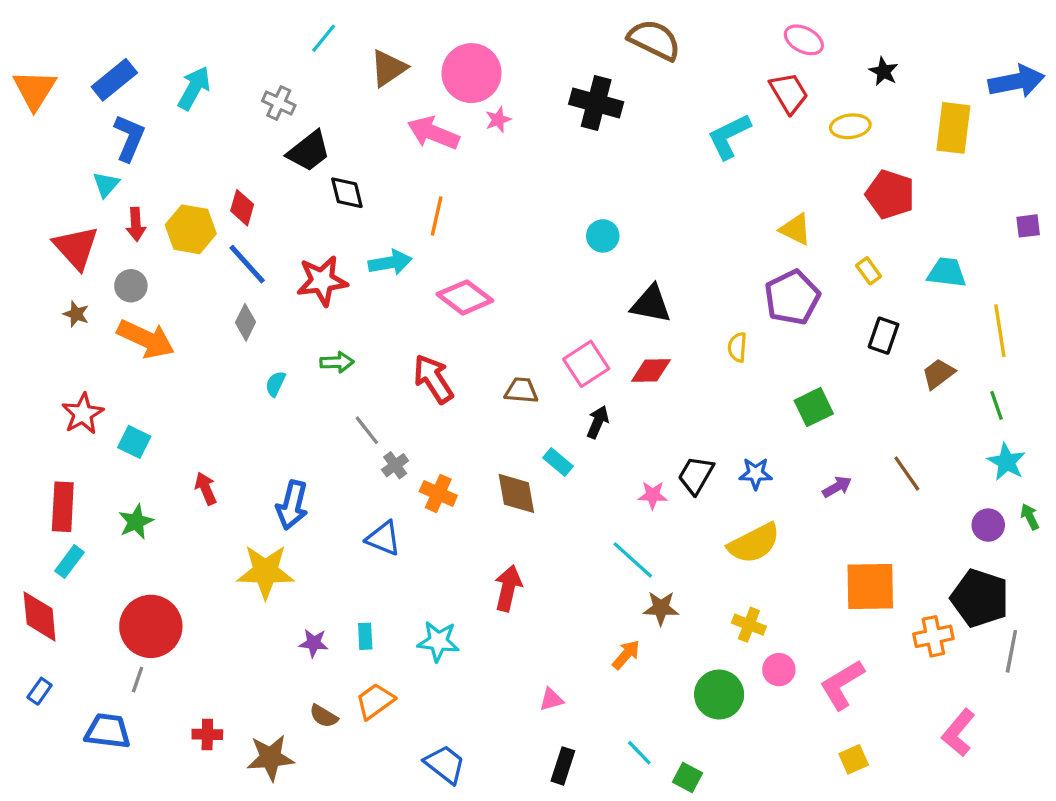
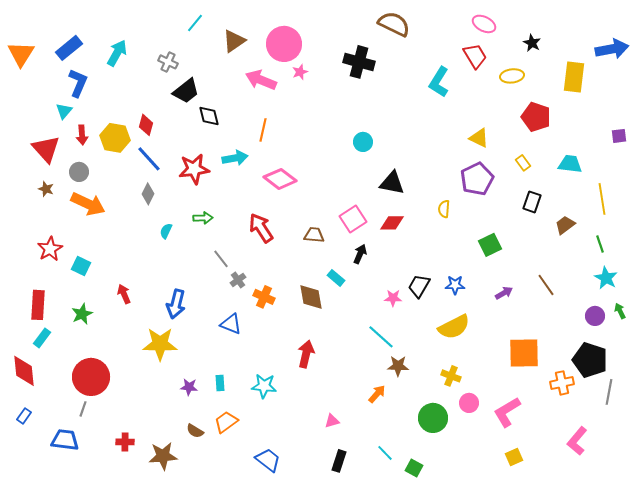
cyan L-shape: (729, 136) -> (439, 82), turned -32

